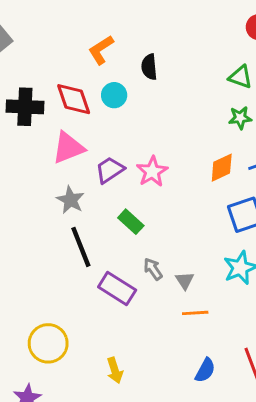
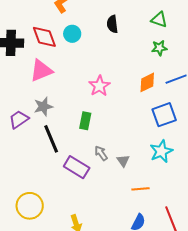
black semicircle: (149, 67) -> (112, 24), moved
purple trapezoid: (110, 170) -> (19, 119), moved
gray star: (70, 200) -> (43, 107), turned 30
green rectangle: (131, 222) -> (85, 121), turned 60
orange line: (195, 313) -> (140, 189), moved

